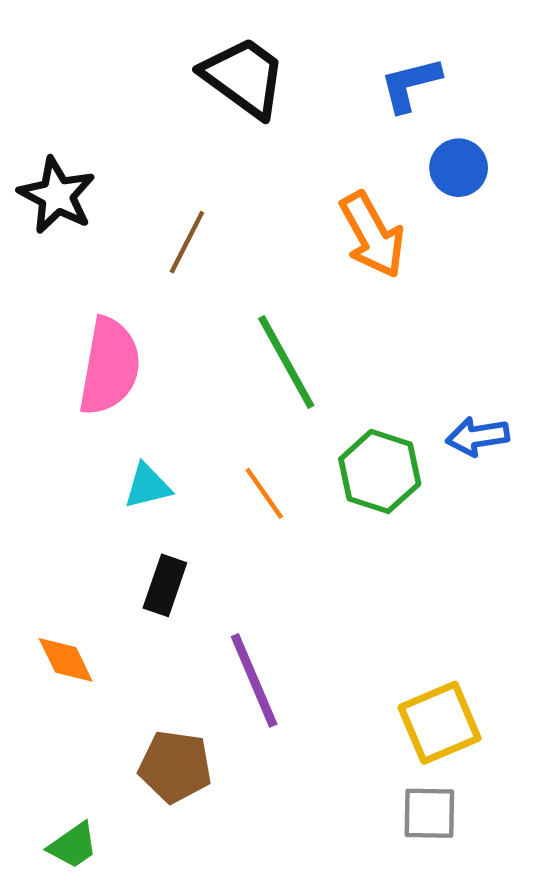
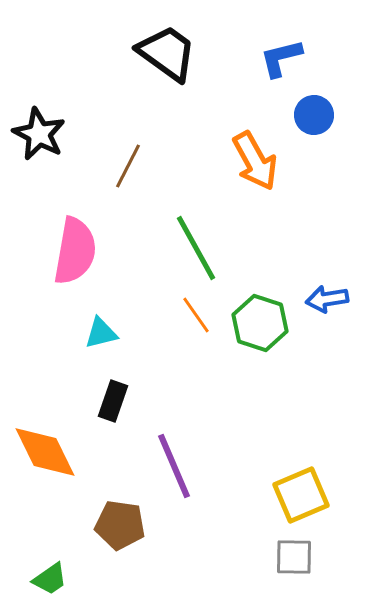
orange line: (264, 493) -> (196, 315), moved
orange diamond: (66, 660) -> (45, 452), size x1.6

